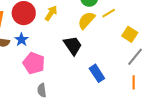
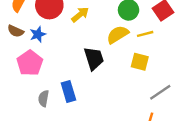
yellow square: (130, 34) -> (140, 62), moved, turned -35
pink pentagon: (34, 63) -> (30, 63), moved
blue rectangle: (97, 73) -> (68, 92), moved

